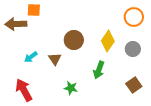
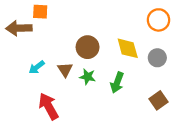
yellow diamond: (108, 41) -> (128, 48), turned -50
green star: (71, 88) -> (88, 77), moved
red arrow: (24, 90) -> (48, 106), moved

